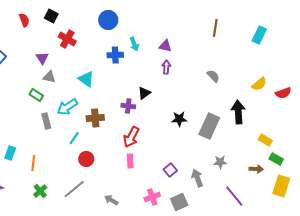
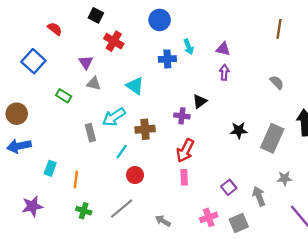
red semicircle: (24, 20) -> (55, 29), moved, turned -32
green rectangle: (36, 95) -> (64, 96), moved
green cross: (40, 191) -> (84, 211), turned -32

